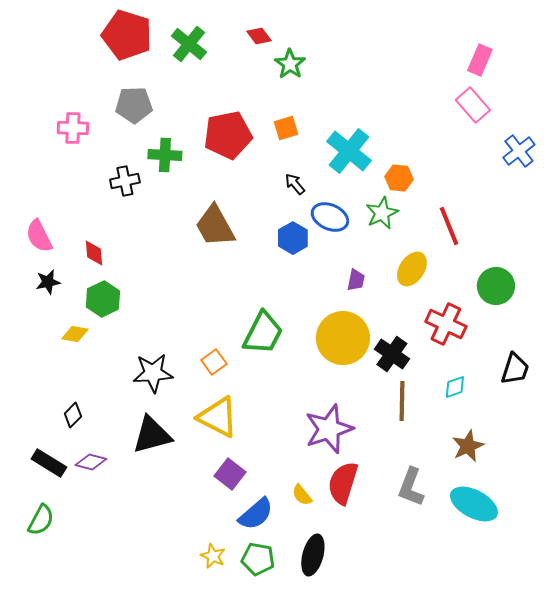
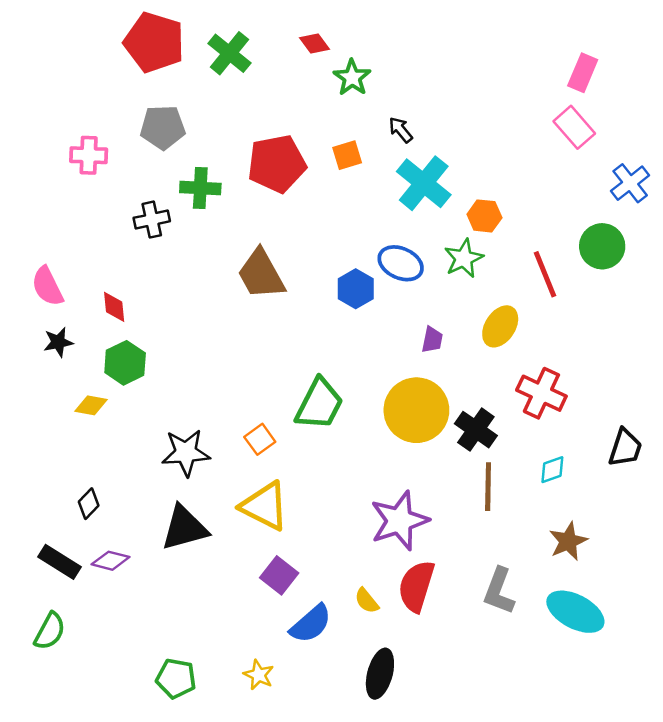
black arrow: (295, 184) -> (401, 130), moved
green circle: (496, 286) -> (602, 246), moved
green pentagon: (258, 559) -> (176, 678), moved

